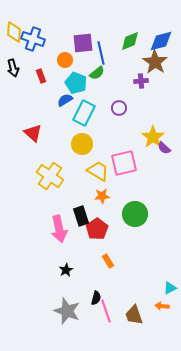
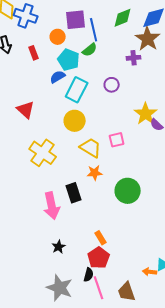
pink square: (124, 163) -> (117, 140), size x0.6
red pentagon: (97, 229) -> (99, 258), moved
orange arrow: (162, 306) -> (150, 272), moved

